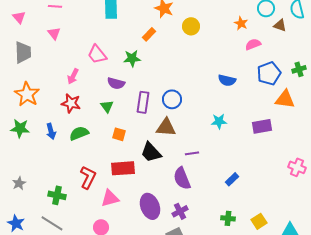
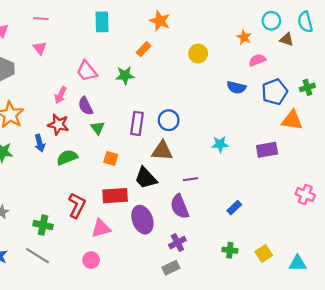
yellow circle: (191, 26) -> (198, 54), moved
blue semicircle: (227, 80) -> (236, 87), moved
purple semicircle: (116, 83) -> (86, 106), moved, turned 48
blue arrow: (51, 131) -> (40, 143), moved
purple ellipse: (150, 206) -> (142, 220), moved

